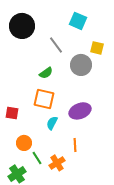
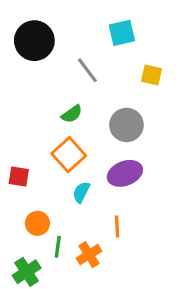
cyan square: (78, 21) -> (122, 33), turned -36
gray circle: (81, 65) -> (126, 125), moved
orange square: (44, 99) -> (69, 155), turned 35
green line: (37, 158) -> (58, 247), turned 40

